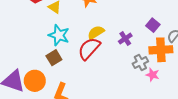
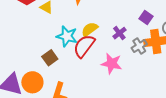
cyan star: (59, 35) -> (67, 36), moved
gray cross: (140, 63) -> (139, 46), moved
pink star: (152, 75) -> (112, 64), moved, size x1.5

